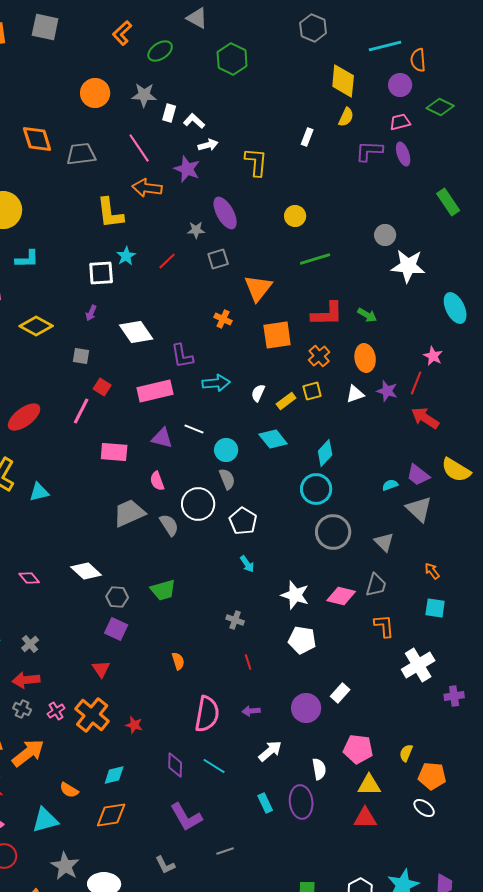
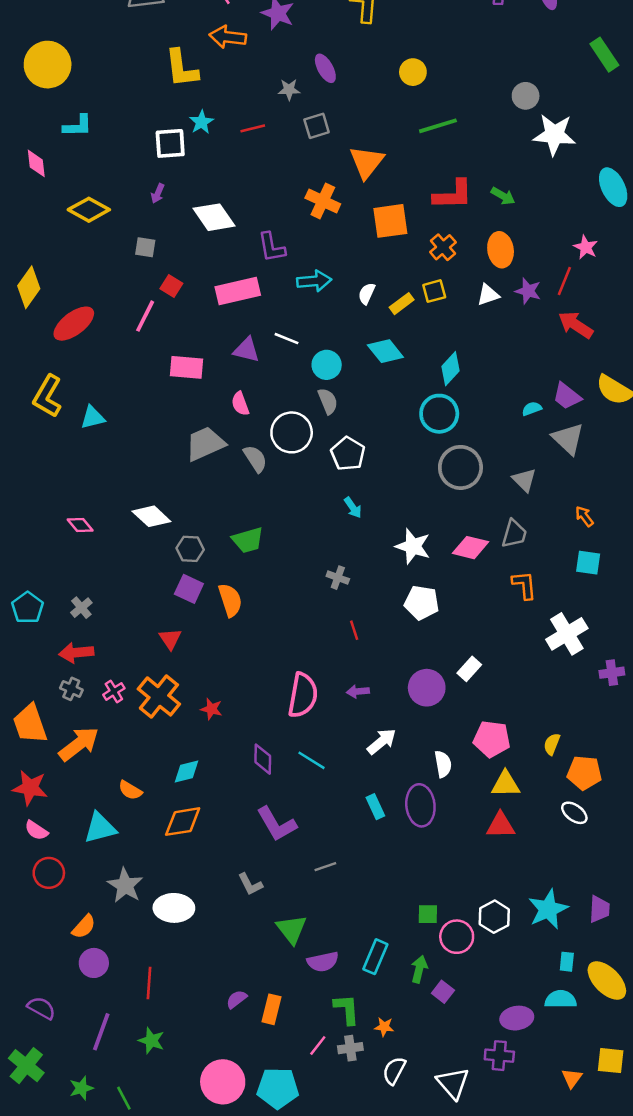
purple ellipse: (225, 213) -> (325, 68), size x0.7
red line: (167, 261) -> (253, 128), turned 30
orange cross: (223, 319) -> (323, 201), size x1.5
orange semicircle: (178, 661) -> (230, 600), moved, size x1.5

